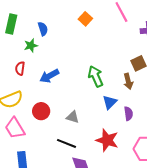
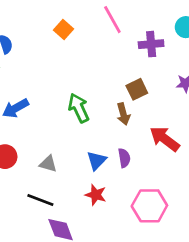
blue triangle: (110, 102) -> (97, 161), moved
red star: (107, 140) -> (96, 195), size x0.7

